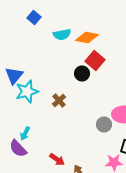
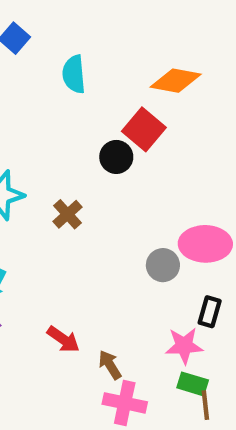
cyan semicircle: (62, 34) -> (74, 74), turned 96
orange diamond: (87, 37) -> (176, 81), moved

